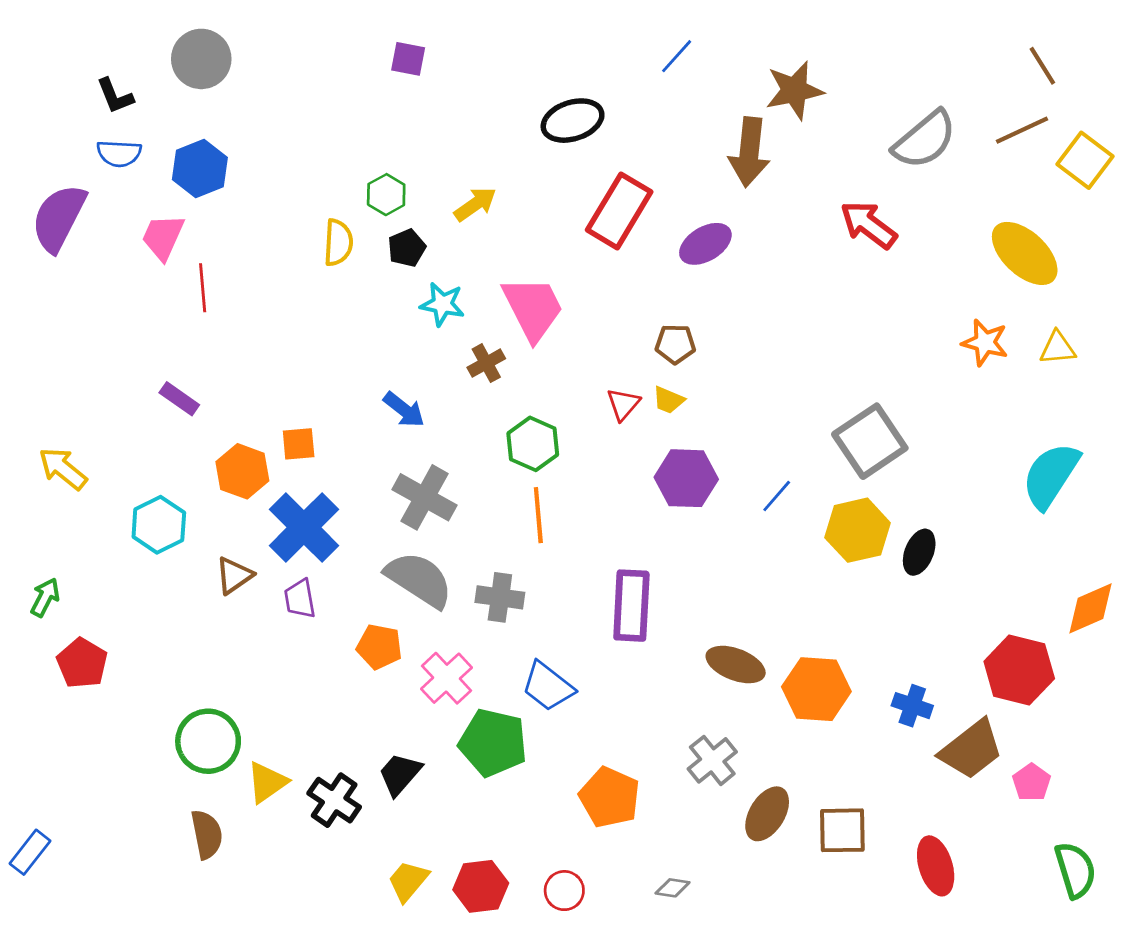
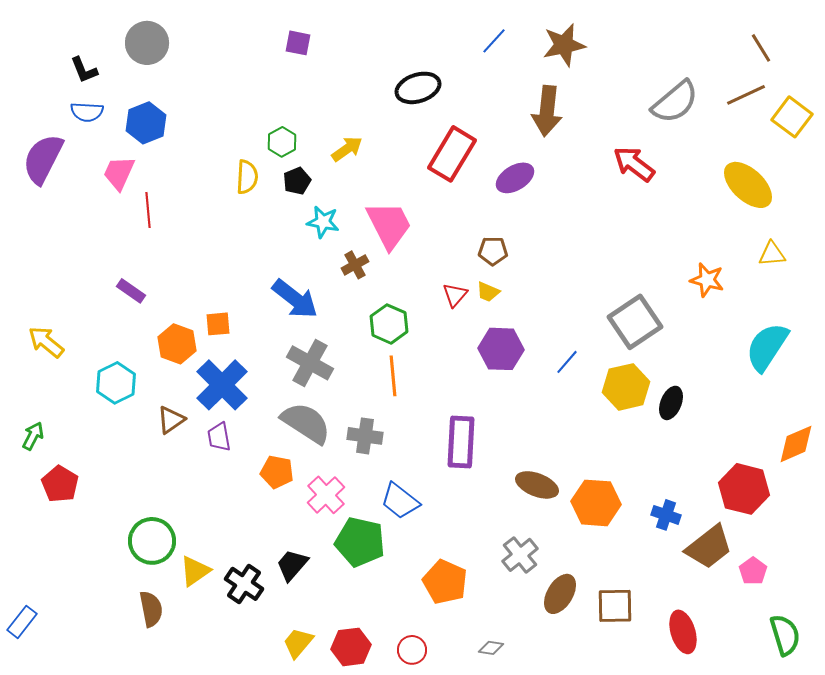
brown star: (794, 90) -> (564, 45), moved
orange star: (985, 343) -> (707, 280), moved
blue arrow: (404, 410) -> (295, 299), size x1.5

